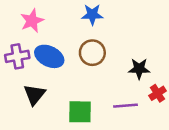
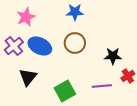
purple cross: (17, 56) -> (14, 46), turned -30
green square: (80, 112) -> (65, 91), turned -30

